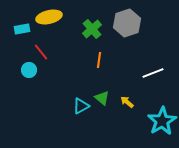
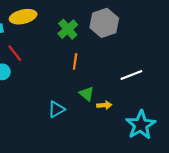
green triangle: (102, 98) -> (87, 94), moved
yellow arrow: (127, 102) -> (104, 105), turned 136

